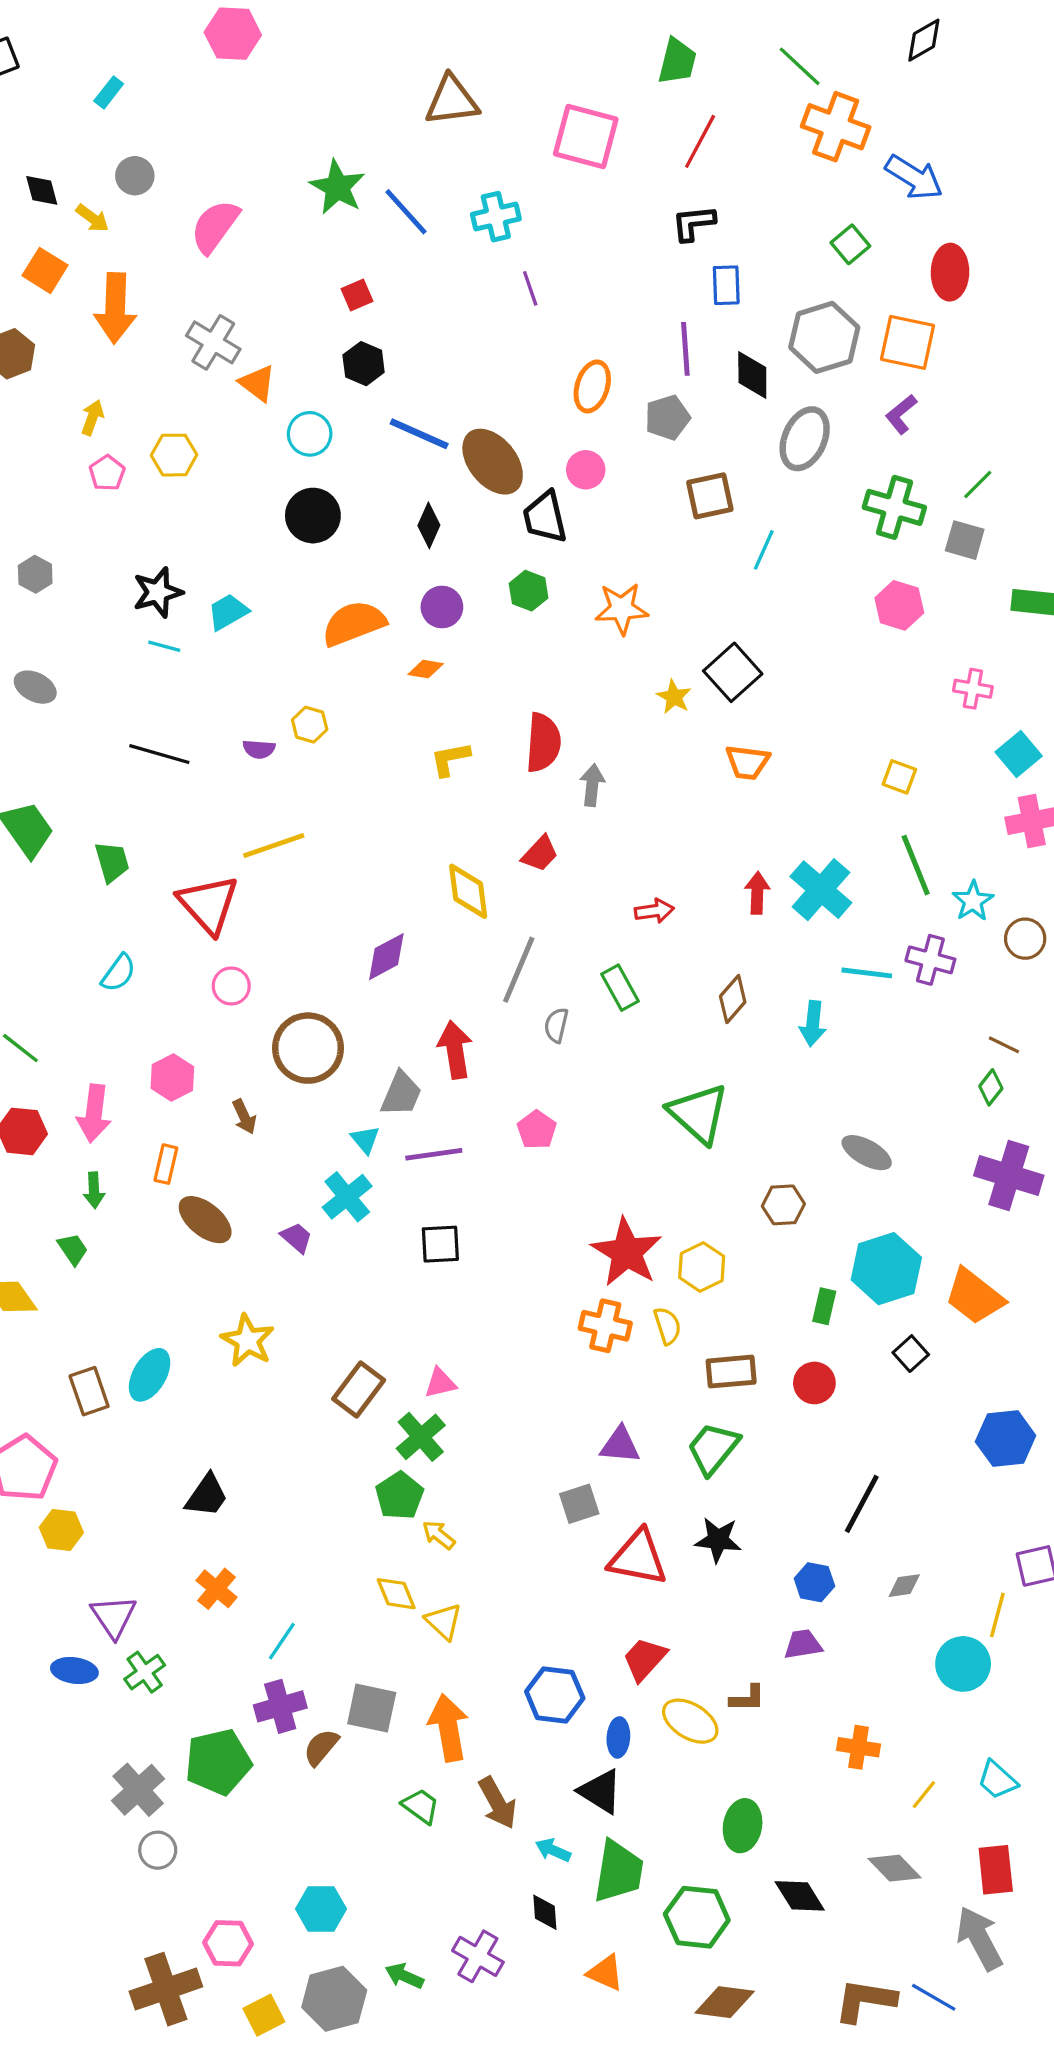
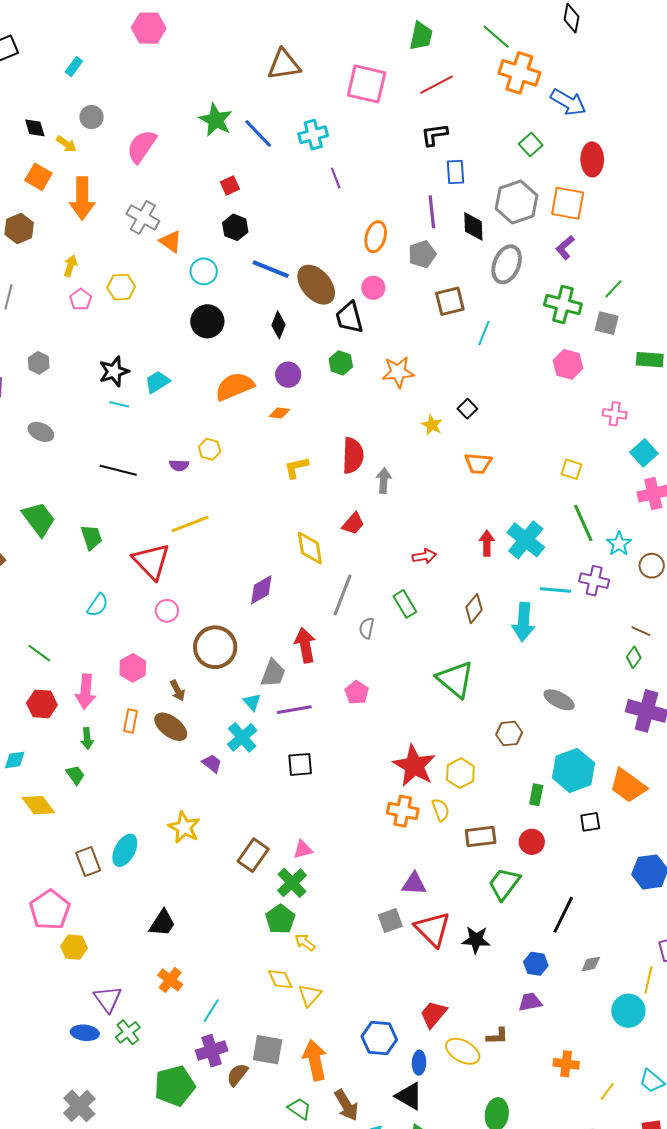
black diamond: (924, 40) -> (571, 18), turned -48
red line: (700, 141) -> (437, 85), turned 36
black square: (733, 672) -> (467, 409), size x0.6
cyan arrow: (813, 1024) -> (523, 622), size x1.4
brown ellipse: (205, 1220) -> (171, 727), moved
black square: (911, 1354) -> (590, 822), turned 35
green trapezoid: (713, 1448) -> (504, 884), moved
red triangle: (638, 1558) -> (433, 929), moved, turned 36
yellow triangle: (444, 1621) -> (310, 995), turned 30
gray cross: (138, 1790) -> (79, 1106), moved

